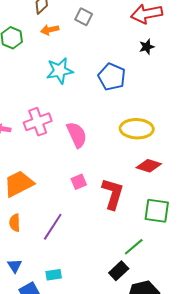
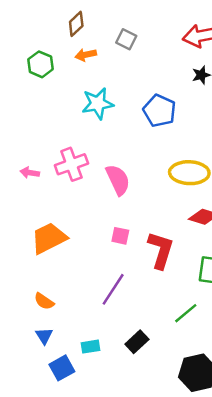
pink square: (79, 182) -> (120, 236), turned 35
orange semicircle: (15, 223) -> (44, 301), moved, turned -54
purple line: (53, 227) -> (113, 289), moved
black rectangle: (119, 271) -> (137, 342), moved

